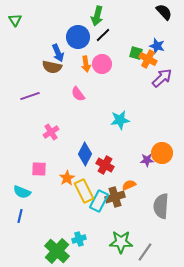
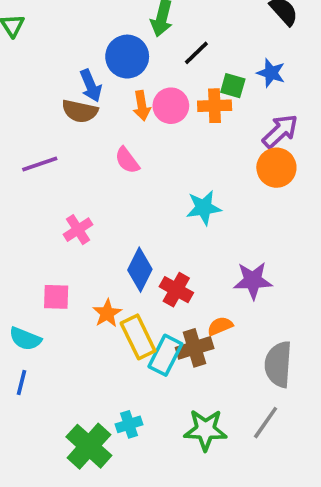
black line: (103, 35) -> (196, 53), moved
orange cross: (148, 59) -> (215, 106), moved, turned -30
orange circle: (162, 153) -> (276, 168), moved
purple star: (147, 160) -> (253, 281), size x1.5
gray line: (145, 252) -> (266, 423), moved

